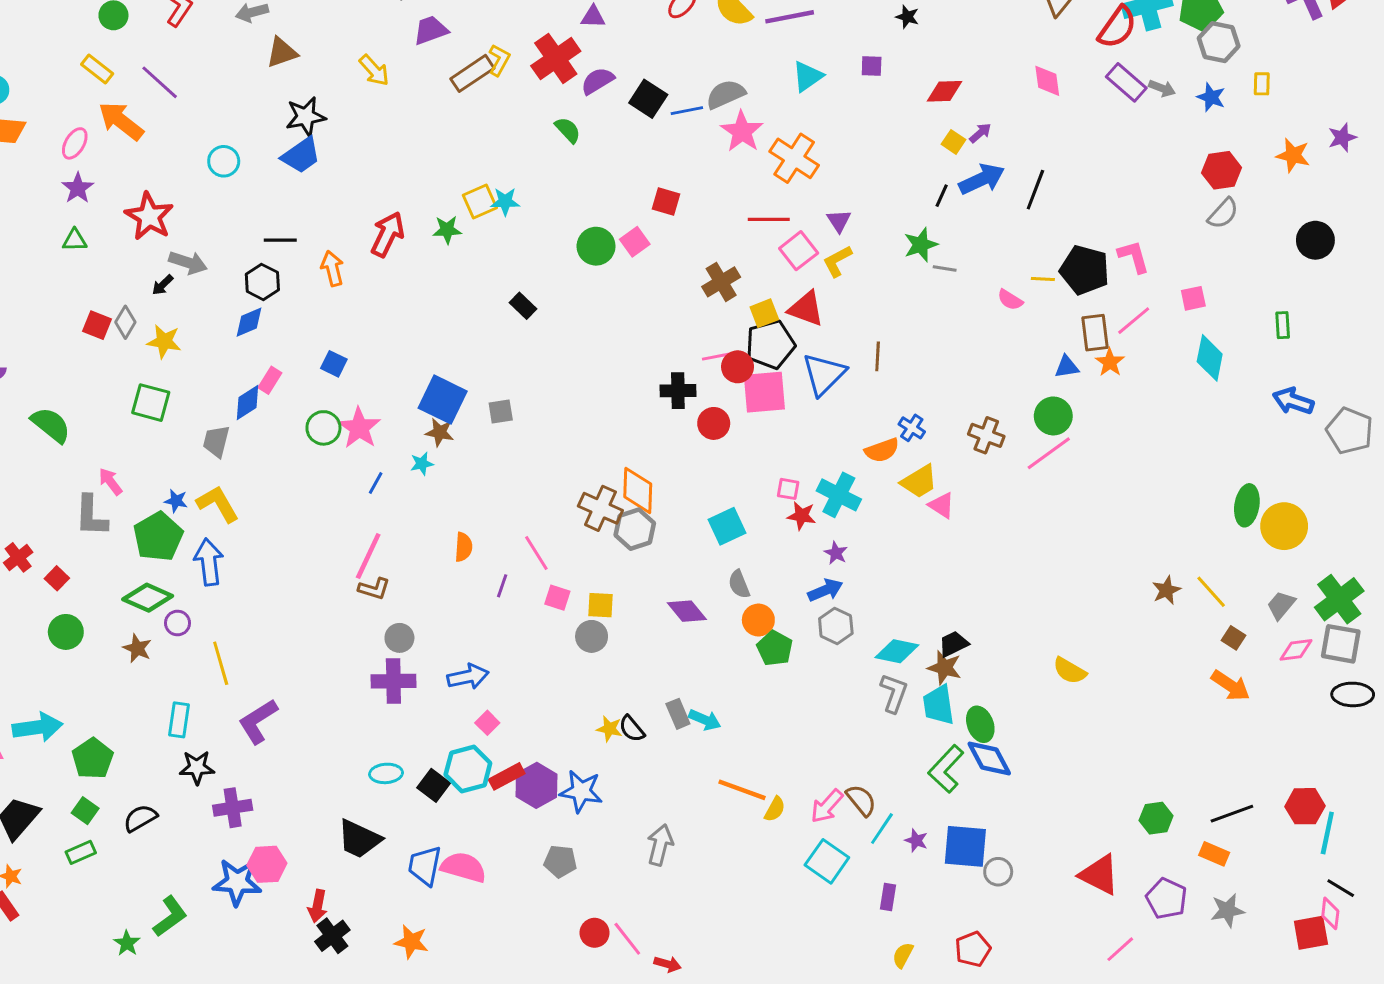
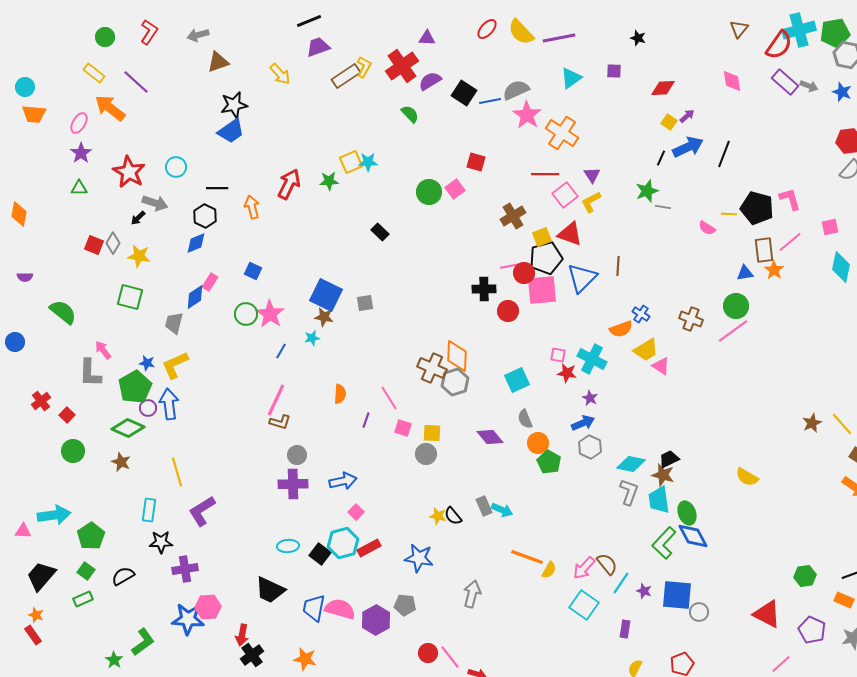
cyan circle: (224, 161) -> (176, 167), moved
yellow L-shape: (218, 504) -> (175, 365), turned -84
purple circle: (178, 623) -> (148, 408), moved
purple hexagon: (536, 785) -> (376, 620), moved

